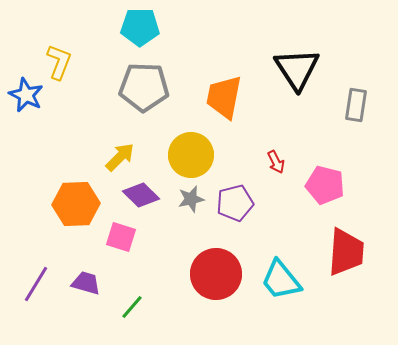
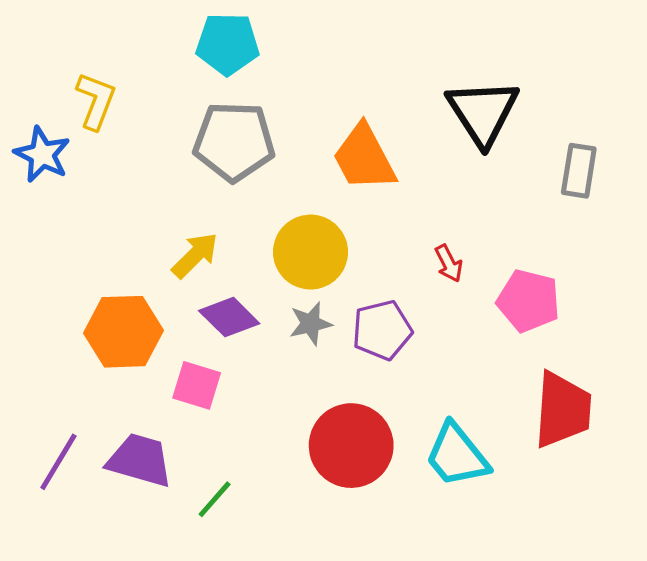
orange trapezoid: (224, 97) -> (364, 158), turned -39
purple trapezoid: (86, 283) -> (140, 460), size x1.4

